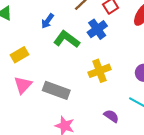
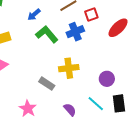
gray rectangle: (56, 90) -> (47, 84), moved, size x0.7

